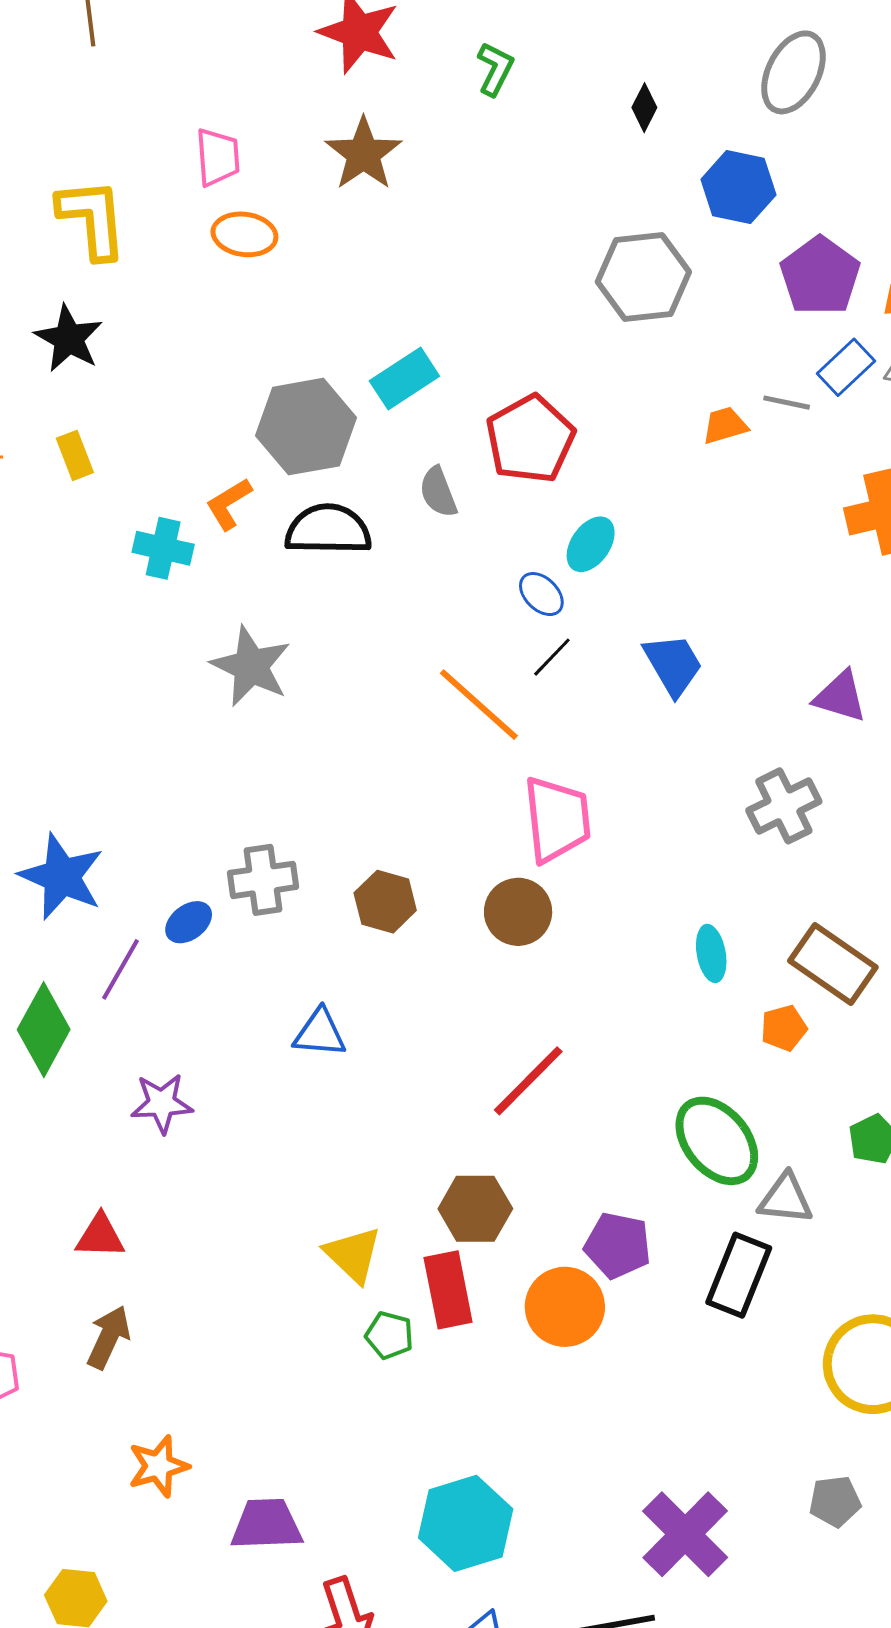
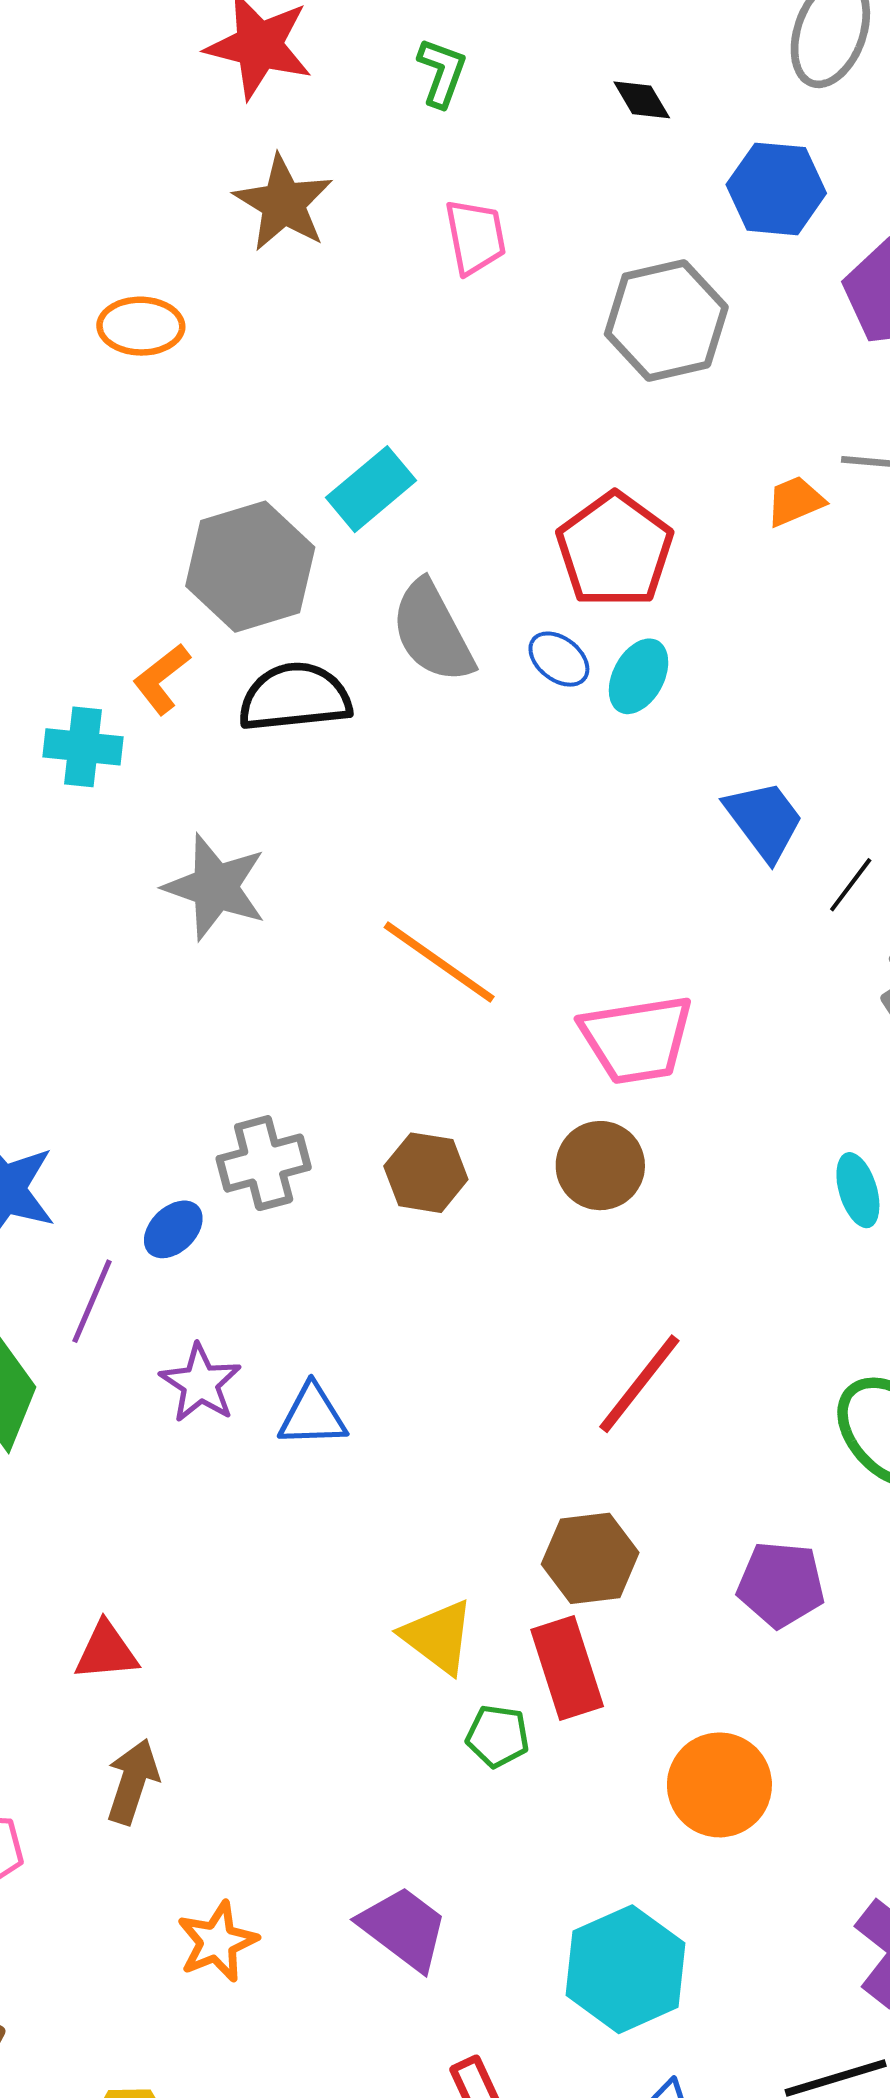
black diamond: (644, 108) -> (642, 100), turned -51
pink trapezoid: (218, 157) -> (475, 237), moved
red pentagon: (530, 439) -> (615, 550), moved
gray semicircle: (438, 492) -> (432, 632), size x1.6
blue ellipse: (541, 594) -> (559, 659), moved
black line: (552, 657) -> (851, 885), moved
orange line: (479, 705) -> (439, 962), moved
pink trapezoid: (557, 819) -> (637, 1039), turned 94
blue triangle: (320, 1033) -> (313, 1416), moved
purple star: (162, 1103) -> (200, 1383), moved, turned -30
orange circle: (565, 1307) -> (719, 1785), moved
purple trapezoid: (267, 1524) -> (404, 1928), moved, turned 46

